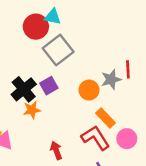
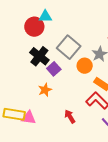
gray square: (58, 50) -> (69, 47), moved
black cross: (24, 89) -> (39, 56), moved

